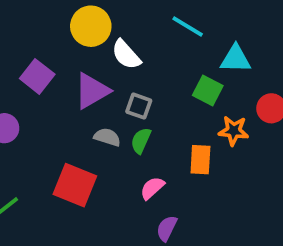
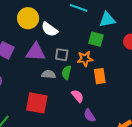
purple triangle: (92, 91) -> (36, 52), turned 45
orange star: (234, 131) -> (85, 59), moved
pink semicircle: (152, 188) -> (78, 96), turned 104
purple semicircle: (167, 228) -> (89, 116), turned -48

